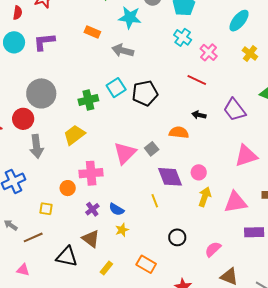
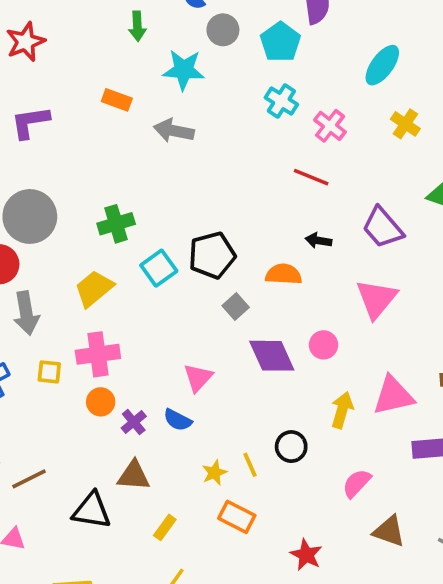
cyan square: (116, 88) -> (159, 268), moved
black pentagon: (145, 93) -> (212, 255), moved
pink triangle: (125, 153) -> (198, 378), moved, size x0.7
pink triangle: (246, 156) -> (376, 299), moved, turned -30
pink cross: (91, 173) -> (98, 354), moved
orange circle: (68, 188) -> (101, 402), moved
yellow arrow: (205, 197) -> (342, 410), moved
yellow line: (155, 201) -> (250, 465), moved
yellow square: (46, 209) -> (49, 372), moved
yellow star: (122, 230) -> (214, 473), moved
black circle: (177, 237) -> (291, 447), moved
brown triangle: (91, 239) -> (134, 476), turned -30

